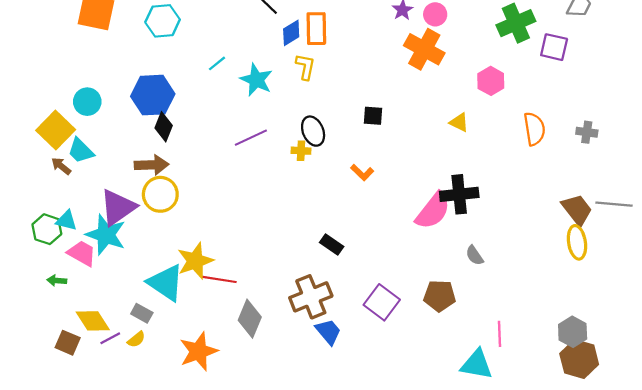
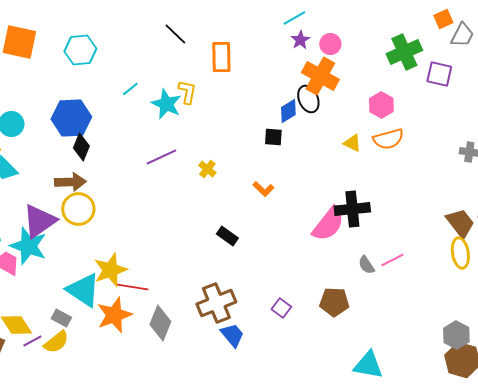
blue diamond: (291, 33) -> (288, 111), moved
yellow L-shape: (305, 67) -> (187, 92), moved
orange semicircle: (534, 129) -> (388, 139), moved, turned 84
black ellipse: (313, 131) -> (308, 99), moved
yellow cross: (301, 151) -> (207, 169), turned 36
black rectangle: (332, 245) -> (227, 236), moved
purple square: (382, 302) -> (281, 308), size x0.6
pink line: (500, 334) -> (392, 260), moved, turned 65
yellow semicircle: (136, 339) -> (56, 342), size x1.5
orange star: (199, 351) -> (114, 315), moved

